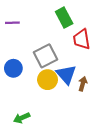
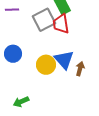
red trapezoid: (82, 39) -> (61, 24), moved
gray square: (45, 56) -> (44, 20), moved

